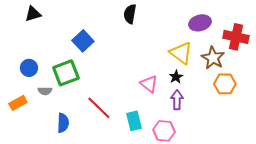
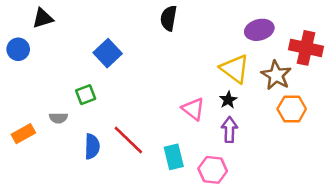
blue circle: (29, 68) -> (18, 49), moved
green square: (66, 73) -> (86, 95), size x0.6
blue semicircle: (63, 123) -> (92, 147), moved

